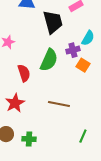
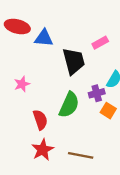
red star: (15, 103) -> (43, 150), moved

